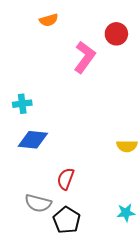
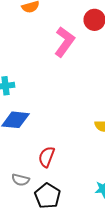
gray semicircle: (38, 203) -> (21, 180), size x0.7

